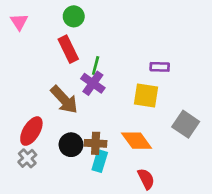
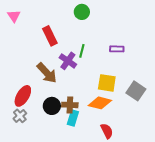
green circle: (74, 16) -> (82, 12), moved
green line: (96, 66) -> (82, 51), moved
yellow square: (146, 96) -> (107, 83), moved
orange diamond: (137, 141) -> (100, 103), turned -40

